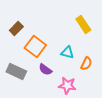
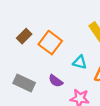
orange square: (35, 47) -> (50, 43), moved

